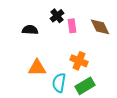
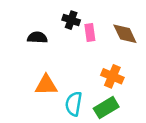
black cross: (57, 16) -> (71, 20), turned -32
orange cross: (79, 61) -> (112, 76), moved

